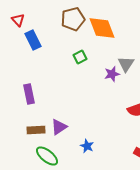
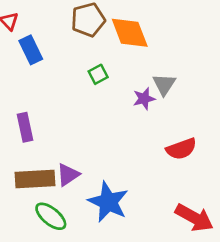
brown rectangle: (36, 130) -> (35, 179), size x1.5
blue star: (87, 146) -> (108, 202), size x2.0

